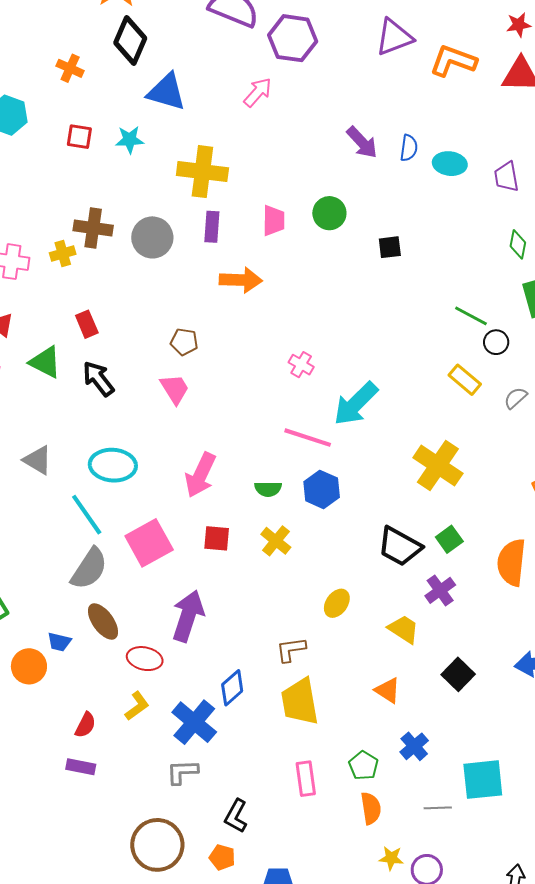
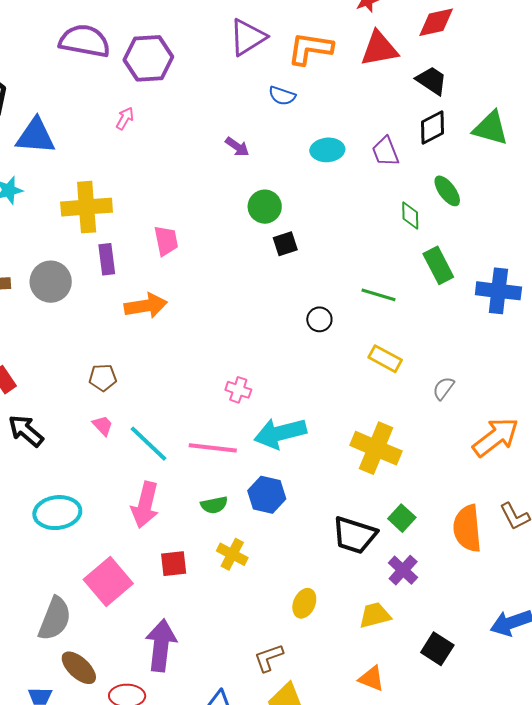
pink arrow: (258, 92) -> (125, 118), size x0.7
purple arrow: (362, 142) -> (237, 147), size x0.7
blue semicircle: (409, 148) -> (282, 96), moved, turned 112
green circle: (329, 213) -> (265, 207), moved
black circle: (496, 342) -> (319, 319), moved
pink cross: (301, 365) -> (238, 390), moved
pink trapezoid: (175, 389) -> (103, 426), size x0.7
gray semicircle: (516, 398) -> (443, 388), moved
cyan arrow: (356, 404) -> (280, 433), moved, turned 42
pink line: (308, 438) -> (213, 448), moved
cyan line: (87, 515) -> (149, 444), moved
yellow trapezoid: (404, 629) -> (375, 615), turned -36

